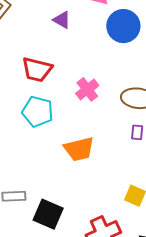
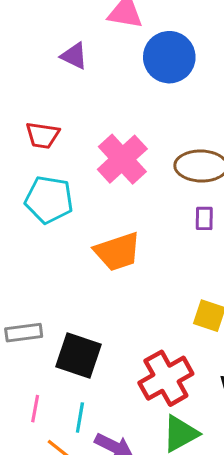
red trapezoid: (37, 70) -> (42, 135), size x0.7
pink cross: (87, 89) -> (122, 159), size x1.4

